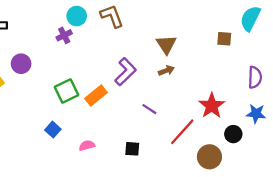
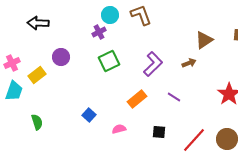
brown triangle: (166, 44) -> (204, 40), moved, turned 30
green square: (66, 91) -> (109, 61), moved
orange rectangle: (96, 95) -> (137, 99), moved
red line: (182, 132) -> (194, 140), moved

